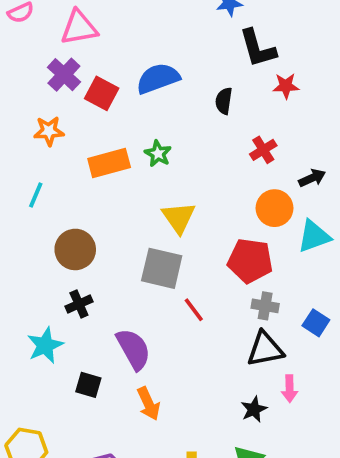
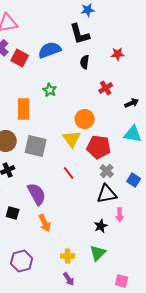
black L-shape: (258, 48) -> (80, 34), moved
orange rectangle: (109, 163) -> (24, 109), moved, turned -75
orange circle: (275, 208) -> (85, 119), moved
yellow triangle: (179, 218) -> (72, 139), moved
cyan triangle: (314, 236) -> (133, 134), turned 30
gray square: (162, 268) -> (36, 146), moved
gray cross: (265, 306) -> (107, 171), turned 32

